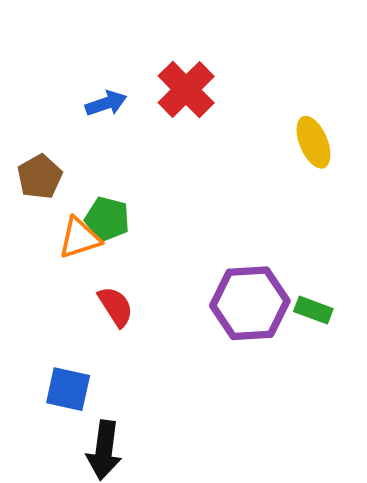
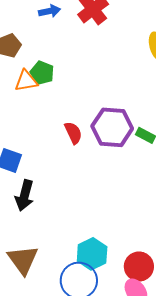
red semicircle: (116, 307) -> (73, 133), moved

